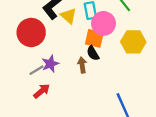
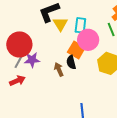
red circle: (31, 32) -> (19, 44), moved
brown arrow: (82, 65) -> (59, 69), turned -32
gray line: (36, 70) -> (19, 62), turned -48

